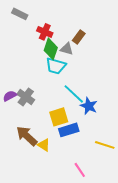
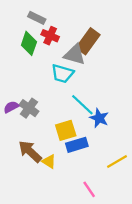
gray rectangle: (20, 14) -> (37, 18), moved
brown rectangle: (79, 37) -> (88, 41), size x1.6
green diamond: (51, 49) -> (29, 43), moved
gray triangle: (67, 49) -> (75, 55), size x1.5
yellow line: (105, 145) -> (117, 162), turned -48

